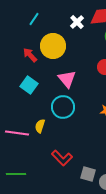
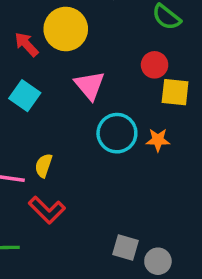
cyan circle: (63, 107) -> (117, 133), moved
red L-shape: (62, 158) -> (47, 210), moved

